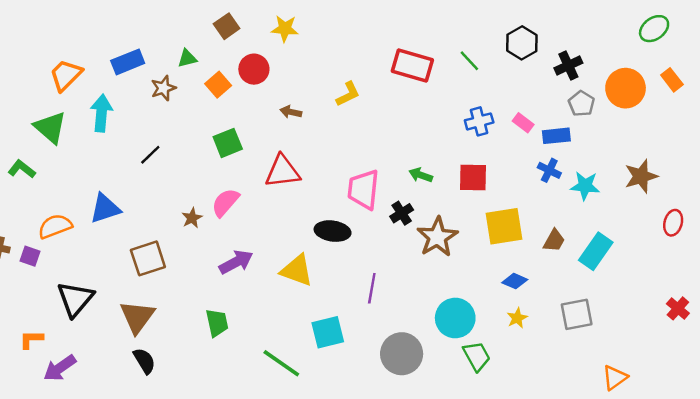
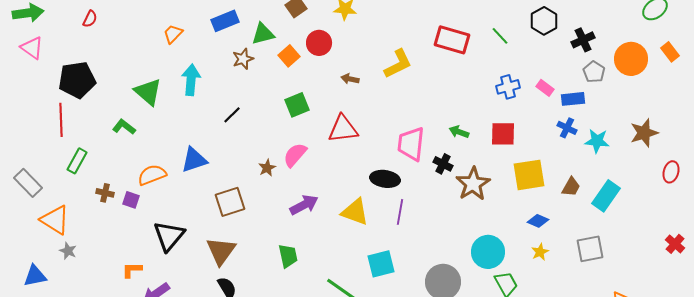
green triangle: (187, 58) -> (263, 34), size x1.4
blue rectangle: (128, 62) -> (225, 21), moved
orange trapezoid: (66, 75) -> (173, 34), moved, size x0.7
yellow L-shape: (348, 94) -> (398, 64), size x1.4
black cross: (402, 213) -> (443, 164), turned -30
purple line: (372, 288) -> (400, 212), moved

